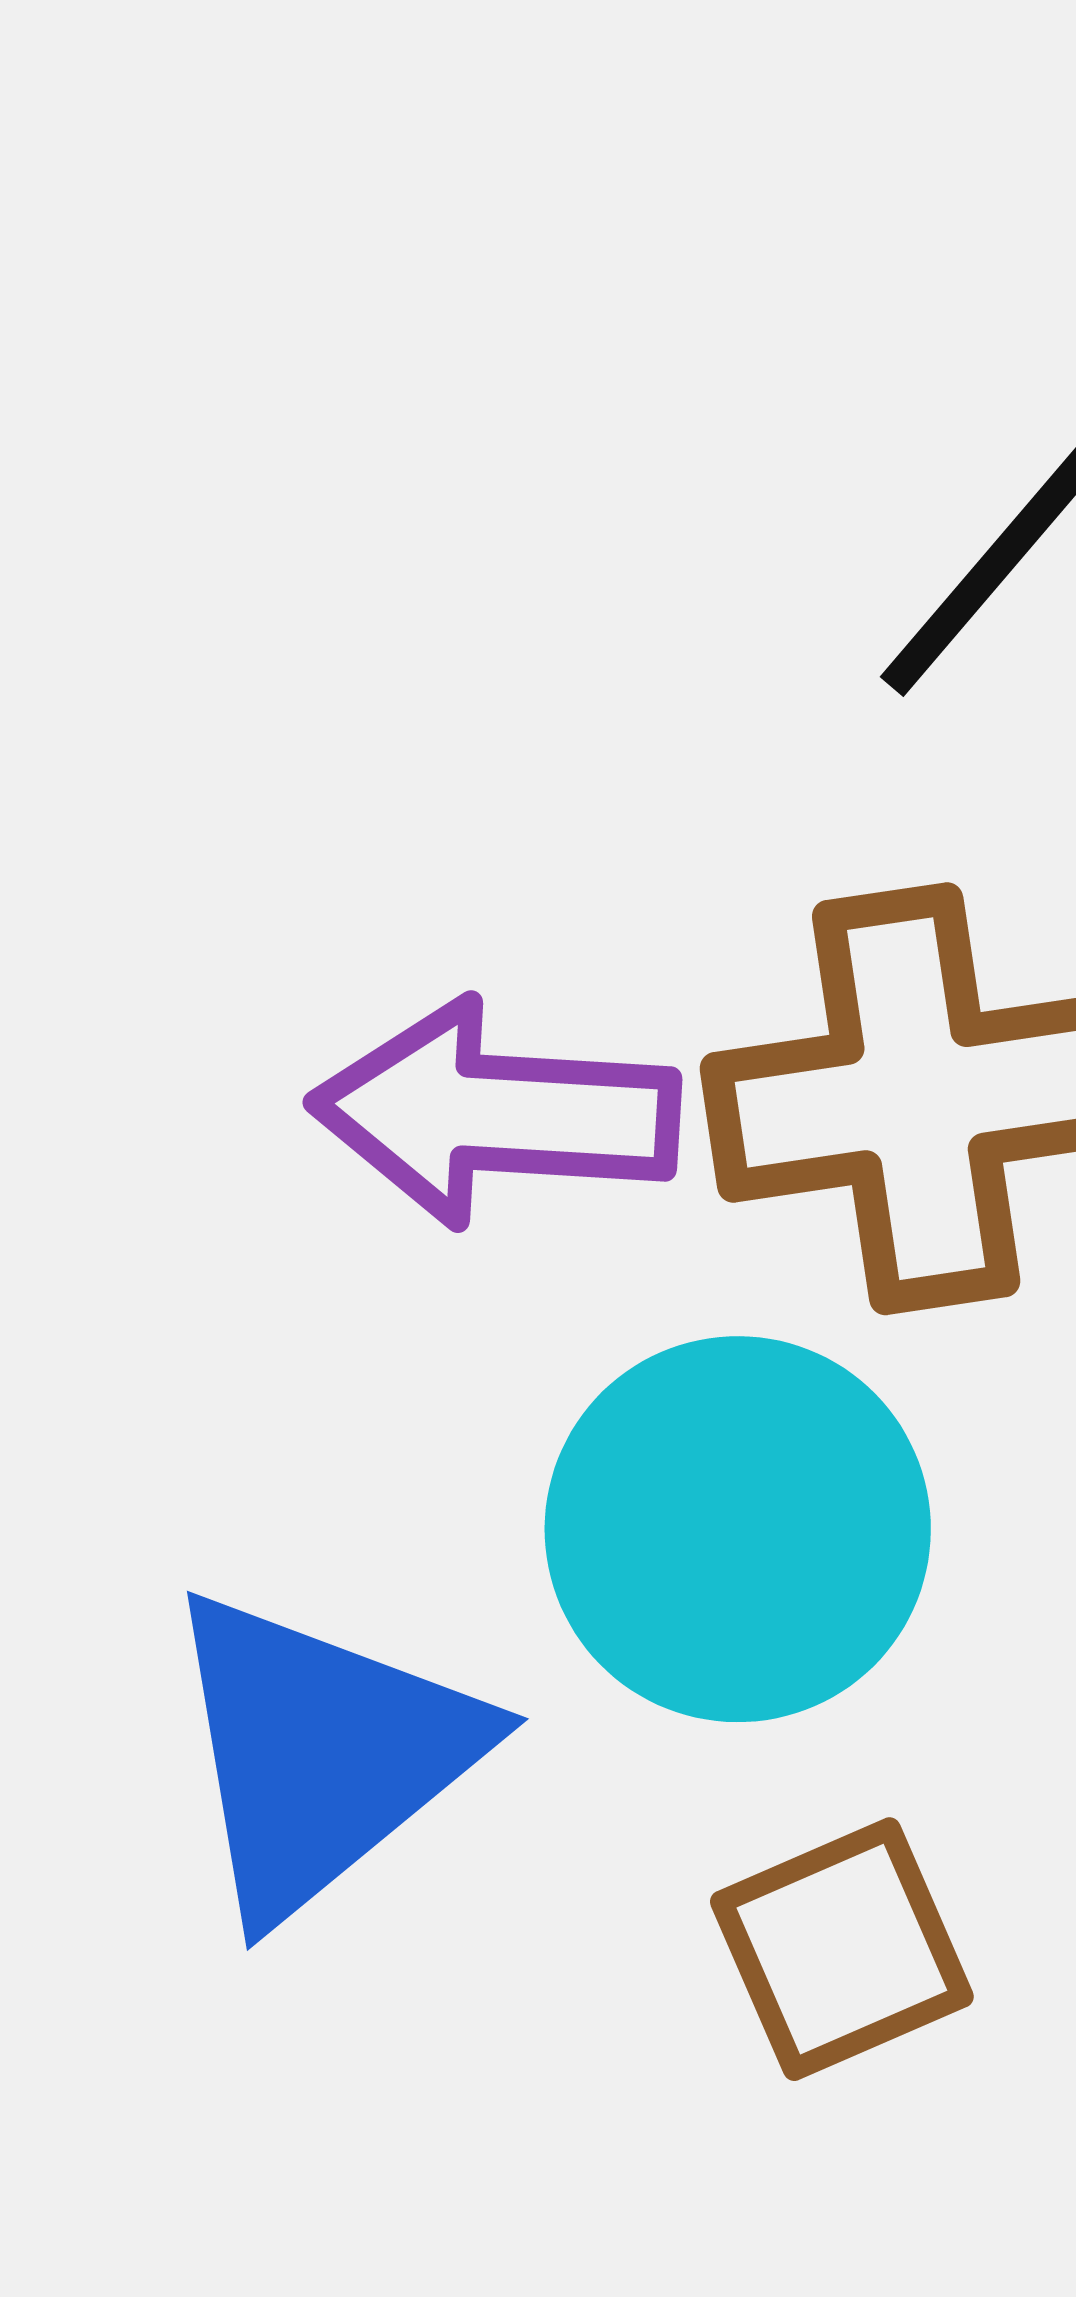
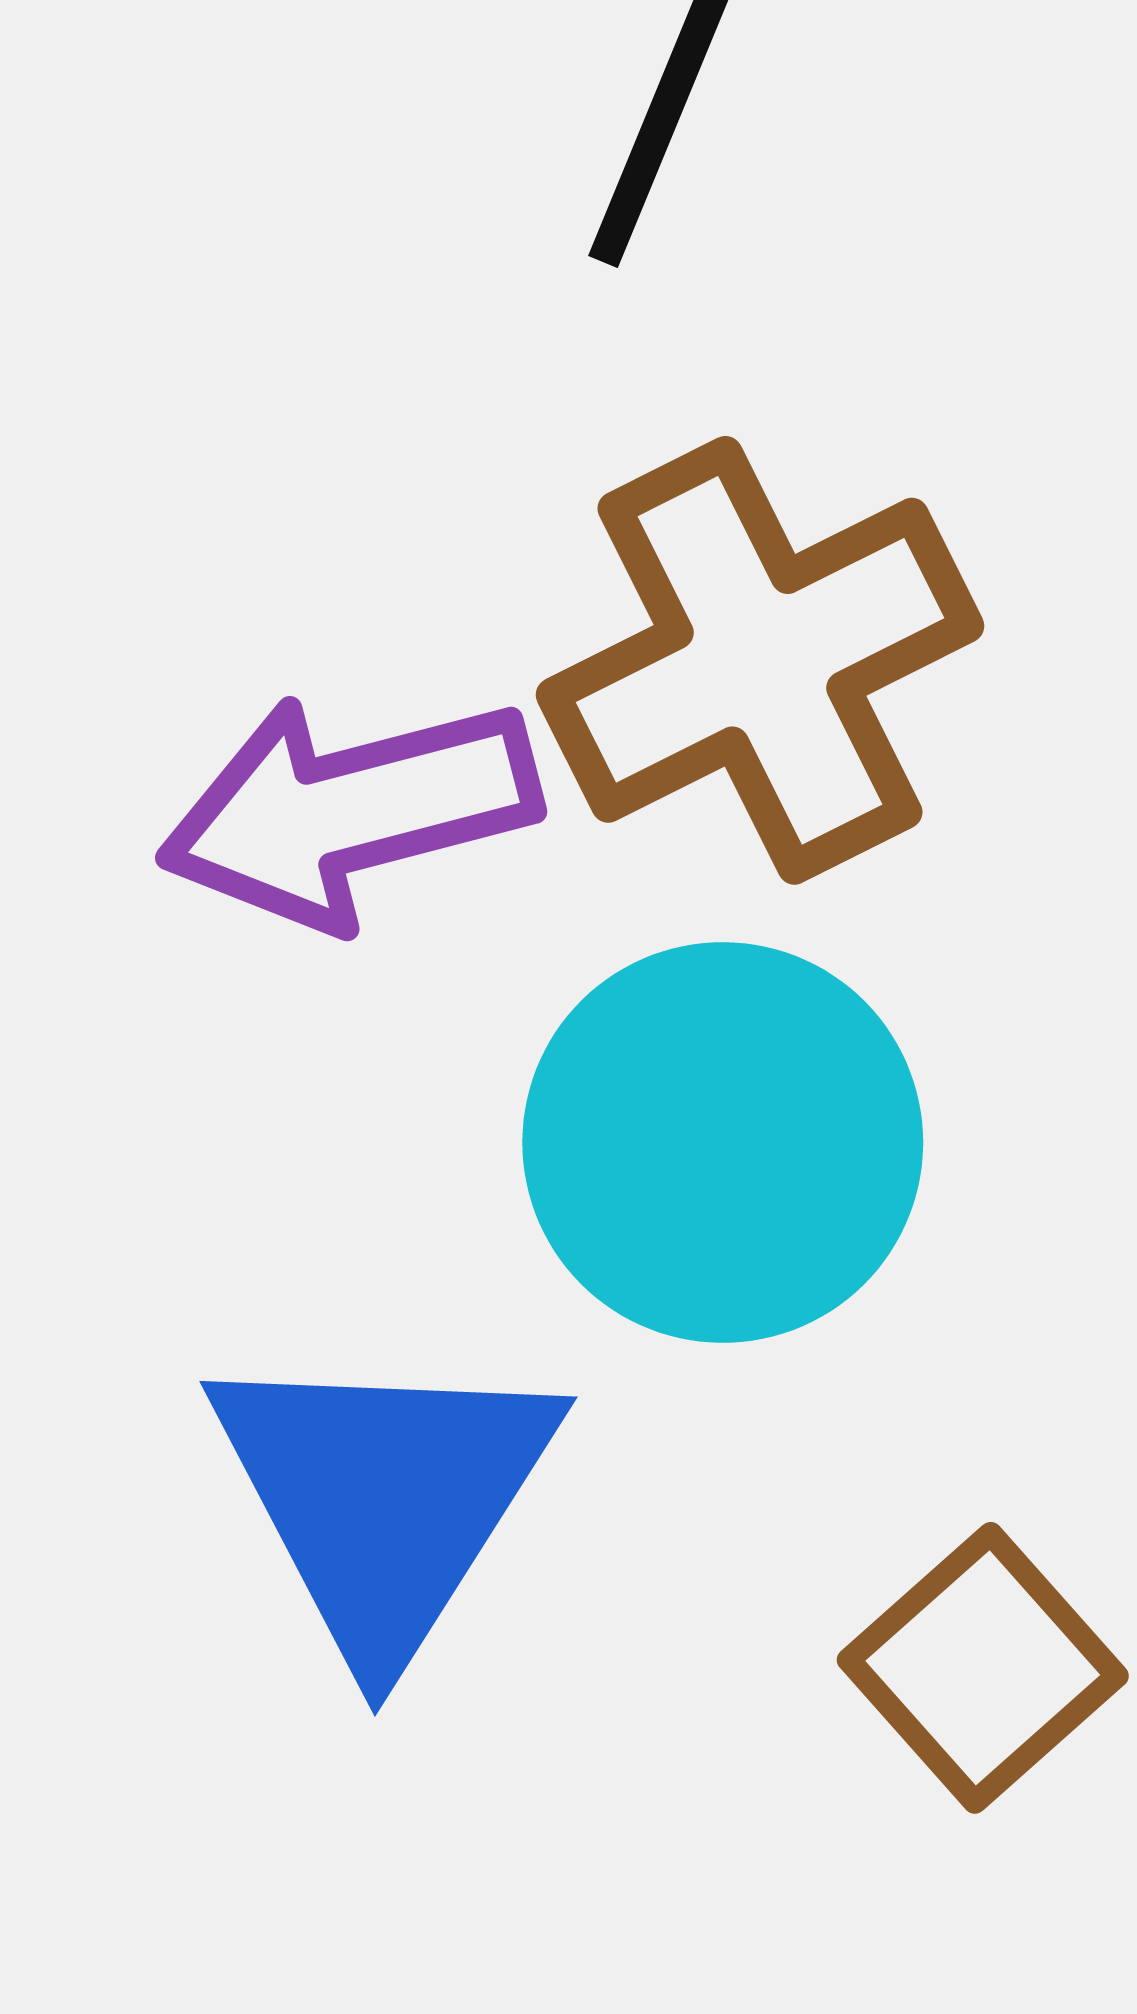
brown square: (842, 1949) -> (983, 1668), moved

